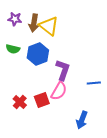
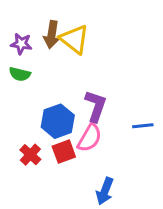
purple star: (15, 19) -> (21, 44), moved
blue hexagon: (38, 54) -> (58, 121), moved
blue arrow: (82, 120) -> (105, 191), moved

